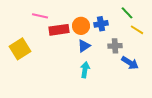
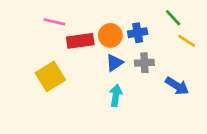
gray cross: (115, 46) -> (144, 63), moved
yellow square: (20, 49) -> (50, 76), moved

